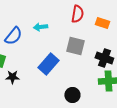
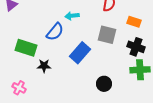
orange rectangle: (102, 23) -> (134, 22), moved
blue semicircle: (13, 36) -> (55, 32), moved

